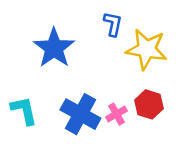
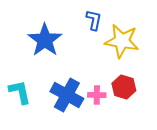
pink cross: (117, 114) -> (97, 95), turned 30

